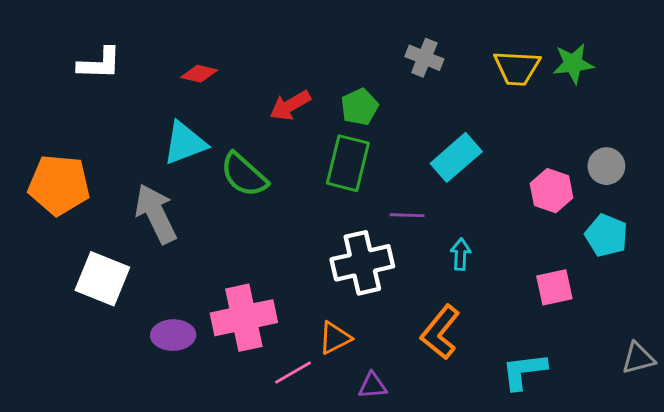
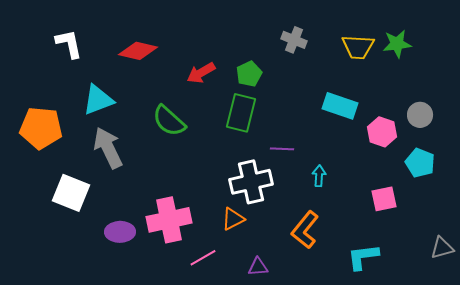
white L-shape: (99, 64) -> (69, 44), turned -104
red diamond: (199, 74) -> (138, 51), size x1.5
cyan triangle: (185, 143) -> (98, 100), moved
cyan rectangle: (456, 157) -> (340, 106), moved, turned 60
orange triangle: (335, 338) -> (233, 219), moved

